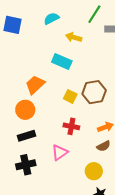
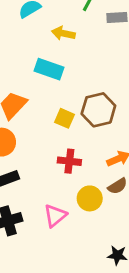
pink triangle: (60, 152) -> (55, 216), moved
yellow circle: (94, 171) -> (90, 198), moved

